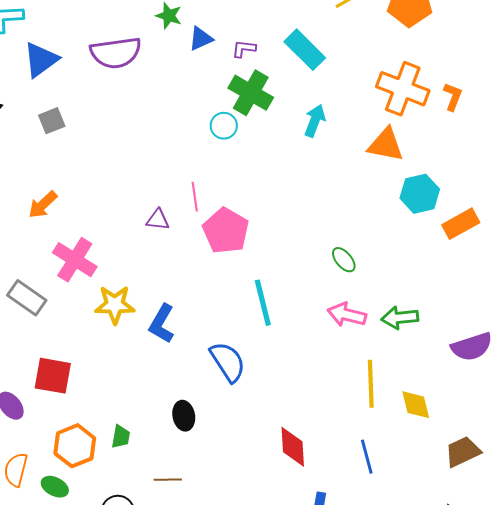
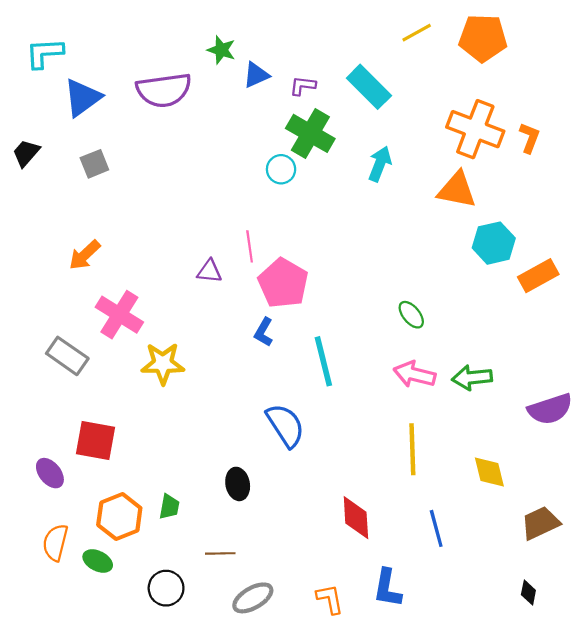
blue L-shape: (162, 324) -> (264, 332), moved, size x0.7
yellow line: (371, 384) -> (412, 449), moved

